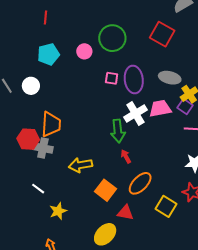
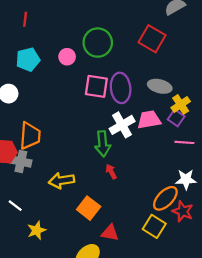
pink square: (112, 78) -> (96, 86), size x1.6
orange ellipse: (140, 183) -> (165, 198), moved

